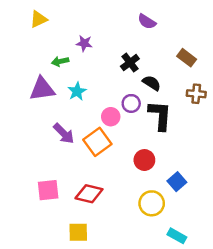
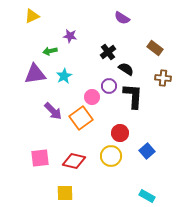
yellow circle: (152, 203) -> (111, 156), moved

